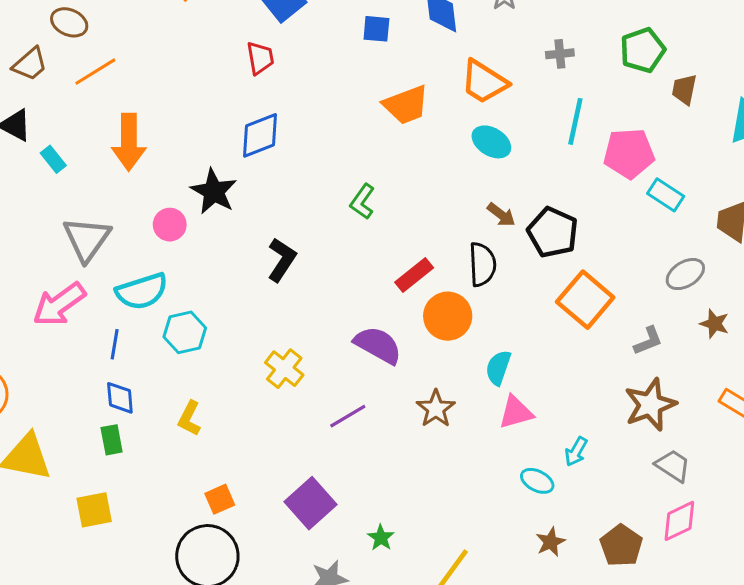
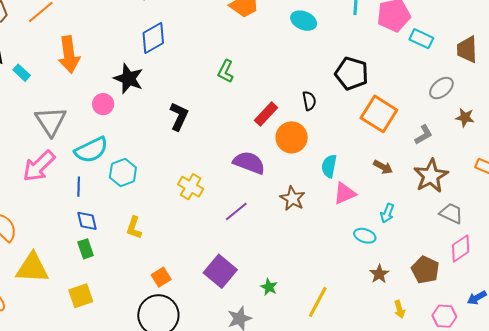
brown arrow: (501, 215) -> (383, 167), moved
black semicircle: (482, 264) -> (309, 101), size x0.7

